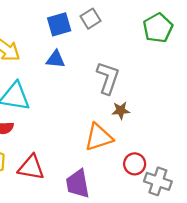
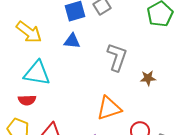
brown star: (121, 110) -> (148, 78), moved

